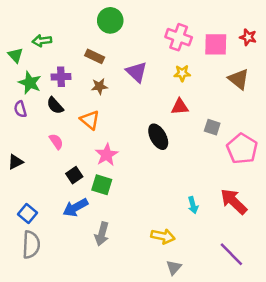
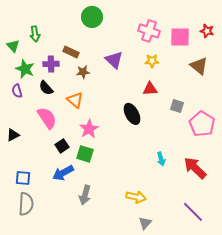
green arrow: (42, 41) -> (35, 34), turned -91
brown rectangle: (95, 56) -> (71, 52), moved
pink semicircle: (56, 142) -> (47, 118), size x1.6
cyan arrow: (193, 205) -> (161, 159), moved
blue square: (27, 213) -> (23, 178), turned -35

